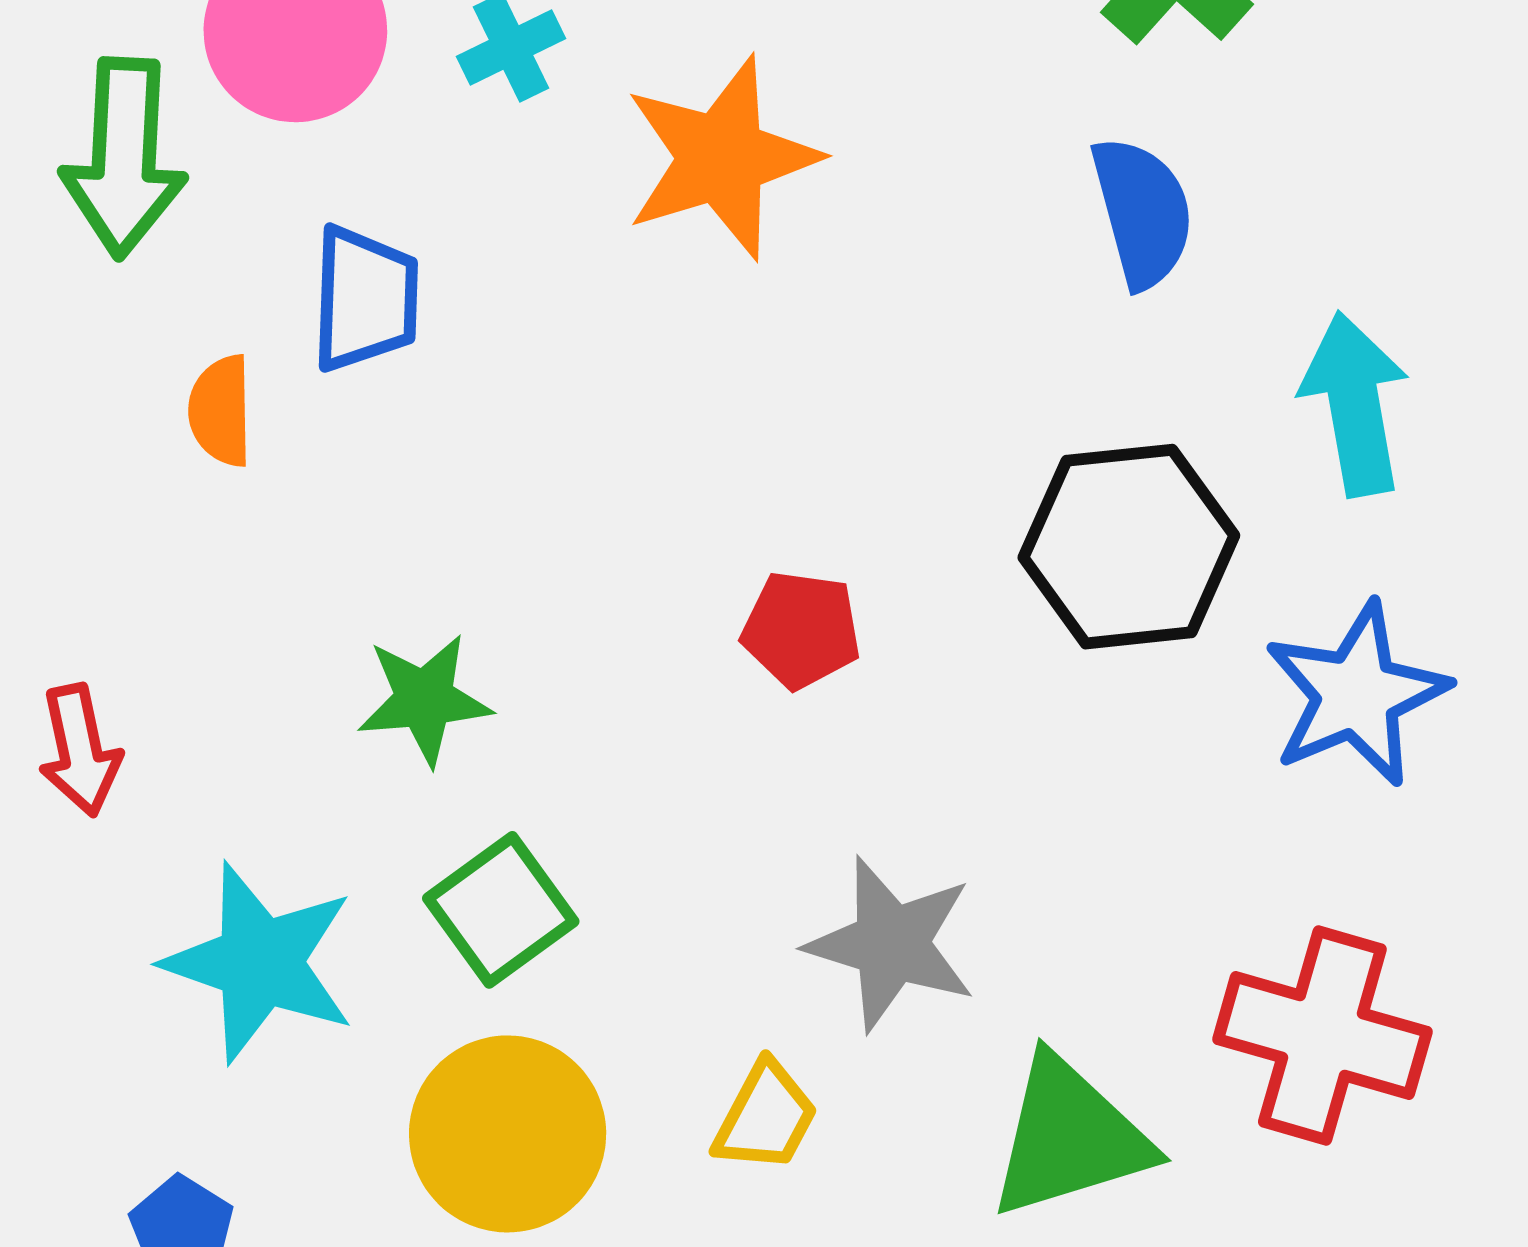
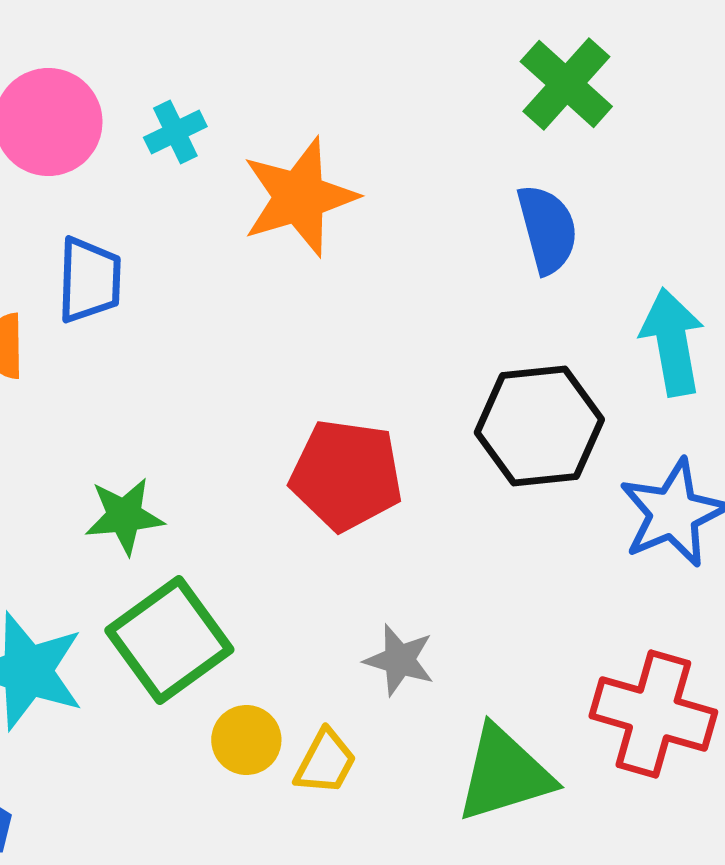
red pentagon: (801, 630) -> (346, 475), size x1.6
green square: (501, 910) -> (169, 640), size x1.4
gray star: (891, 944) -> (399, 660), size x0.7
yellow circle: (508, 1134) -> (246, 740), moved, size x0.6

